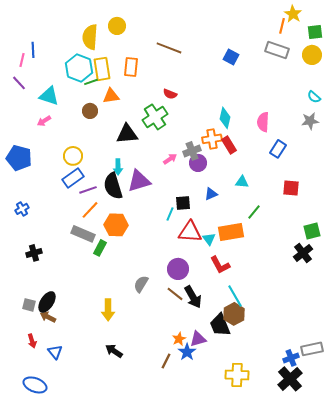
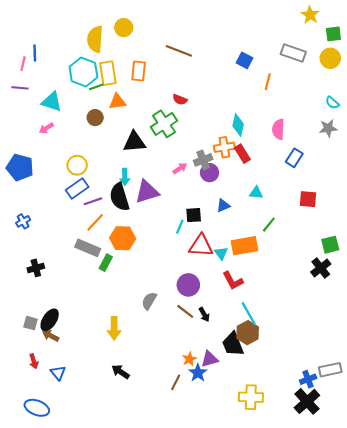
orange line: (282, 26) -> (268, 82), moved
purple line: (19, 83) -> (20, 88), turned -42
black arrow: (193, 297) -> (204, 315), size x0.6

